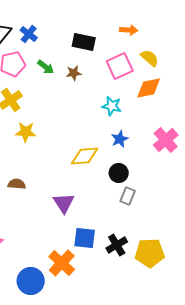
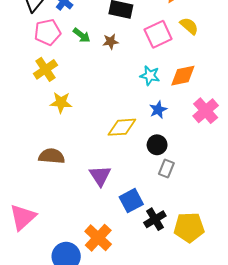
orange diamond: (149, 88) -> (183, 76), moved
brown semicircle: (17, 184) -> (52, 156), size x1.4
blue square: (85, 238) -> (131, 201), moved, turned -35

